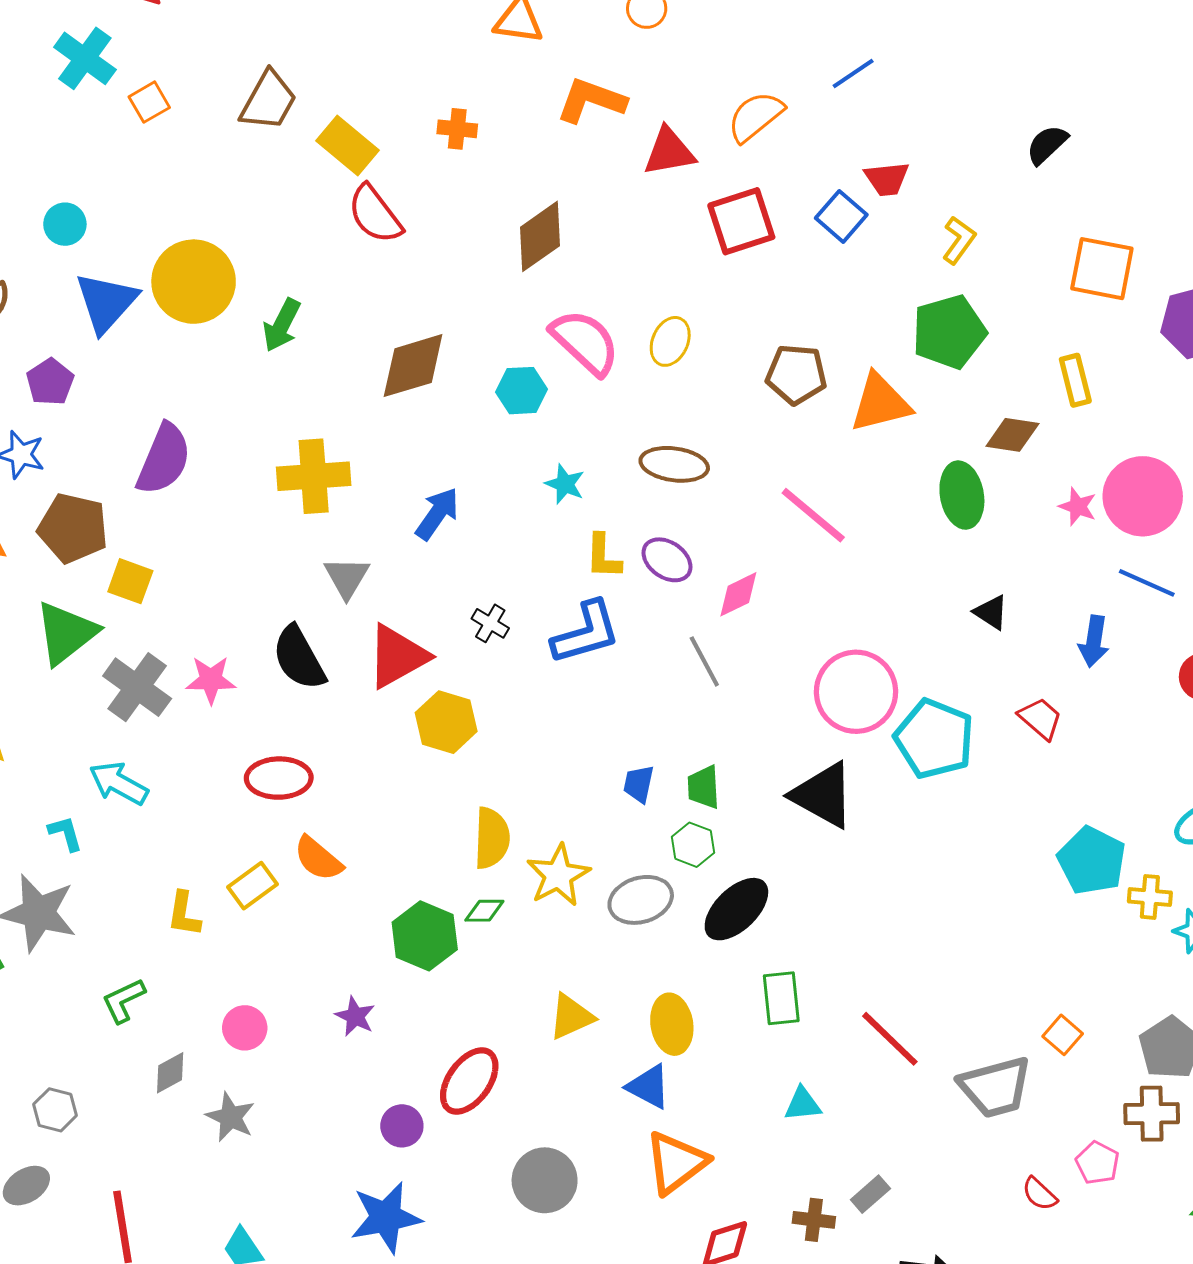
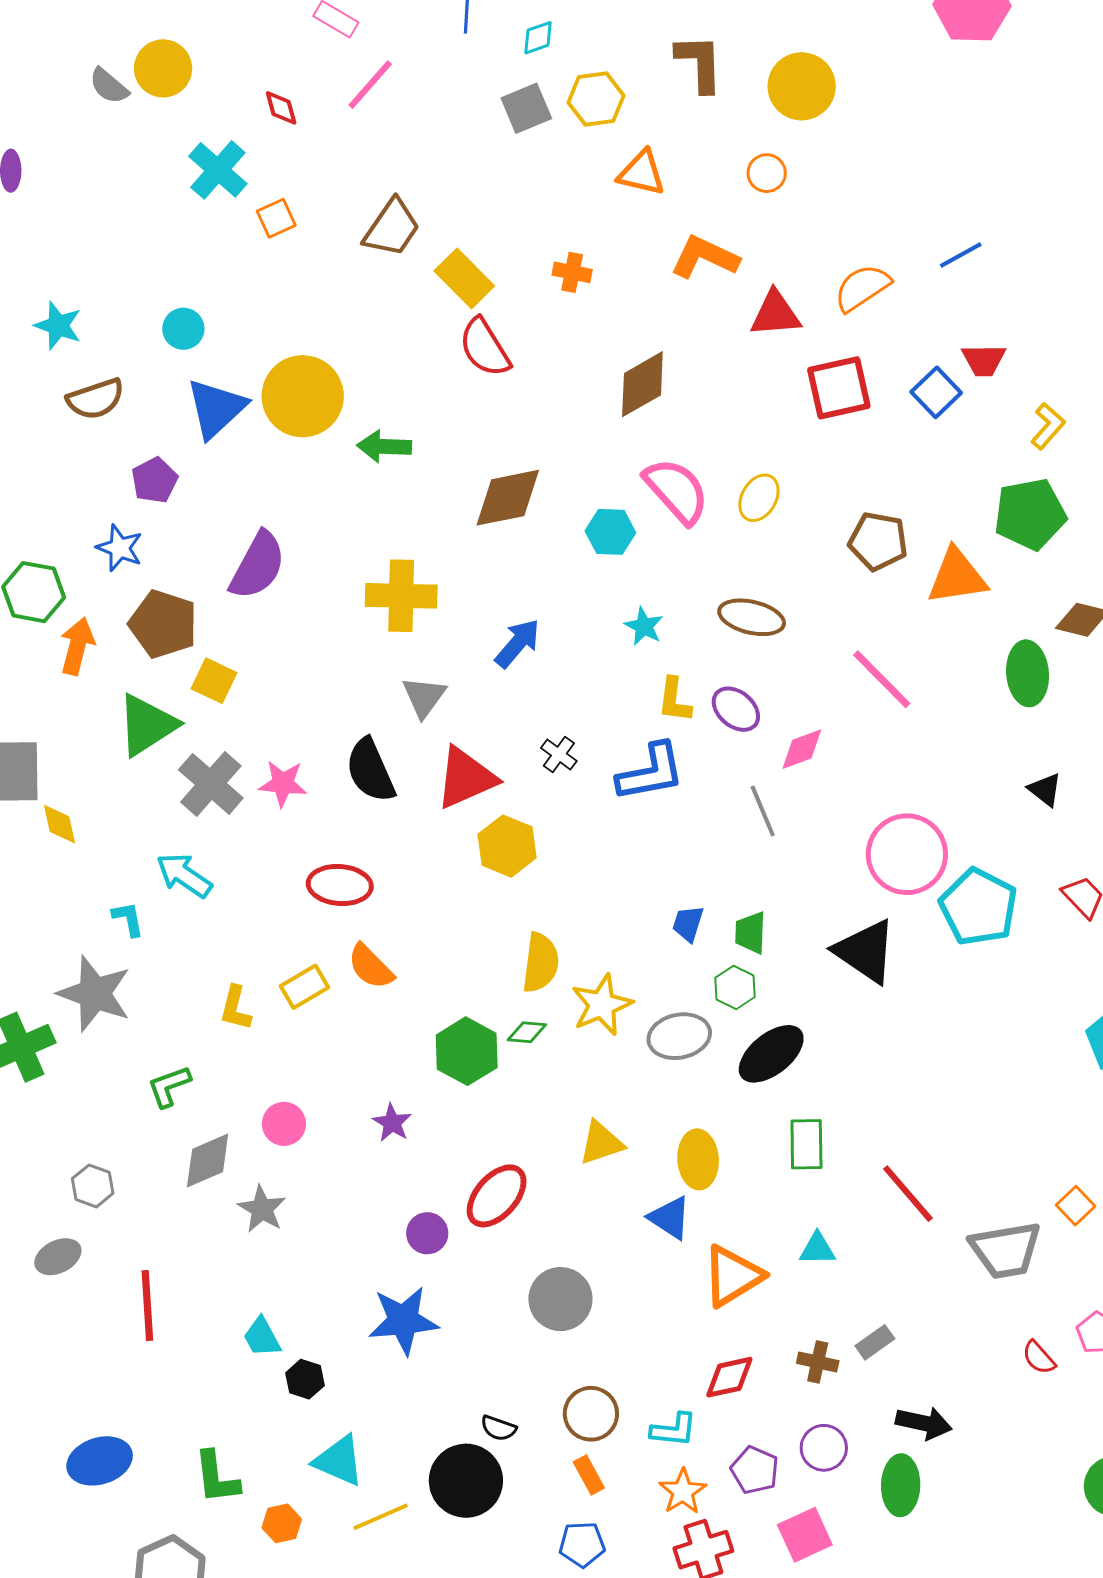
green arrow: (282, 325) -> (384, 446), turned 60
gray diamond: (170, 1073) -> (208, 1161), size x1.4
orange triangle: (676, 1163) -> (733, 1276), moved

